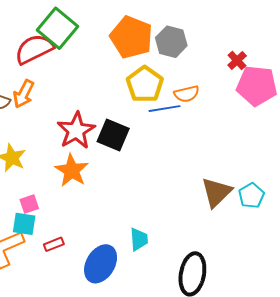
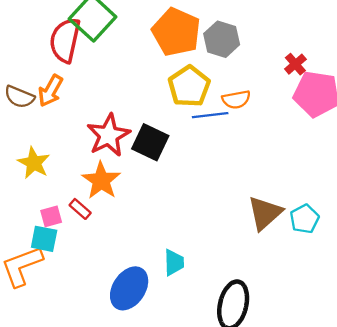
red semicircle: (34, 49) -> (65, 40), turned -54
red rectangle: (54, 244) -> (80, 209), moved, turned 60

